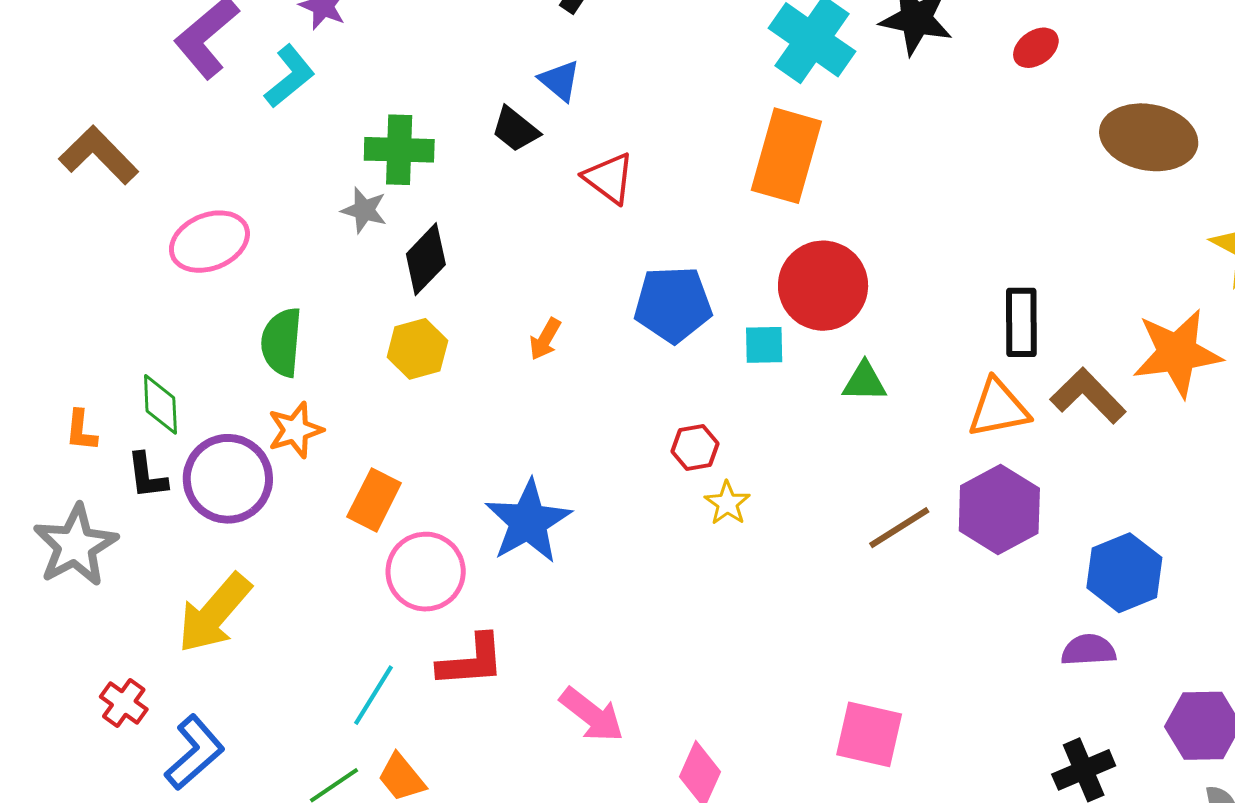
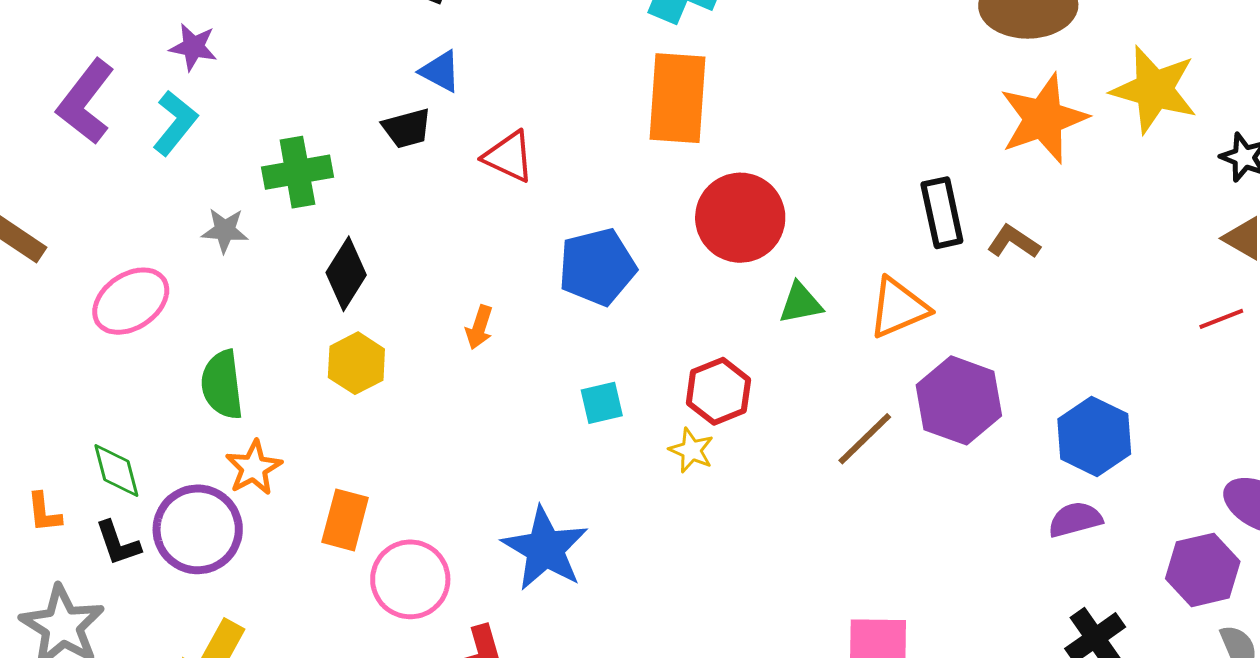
black trapezoid: (515, 129) -> (407, 128), turned -42
gray star: (364, 210) -> (225, 230), moved
cyan square: (764, 345) -> (602, 403), moved
orange star: (1177, 353) -> (1043, 118), moved
brown L-shape: (1088, 396) -> (1013, 242), moved, size x0.7
orange triangle: (998, 408) -> (898, 308), moved
red hexagon: (695, 448) -> (718, 391), moved, size x1.4
blue star: (528, 521) -> (545, 549), moved

